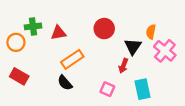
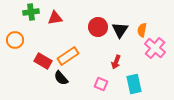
green cross: (33, 26) -> (31, 12), moved
red triangle: (58, 33) -> (55, 18), moved
black triangle: (133, 47) -> (120, 30), moved
red rectangle: (19, 76) -> (43, 61), moved

